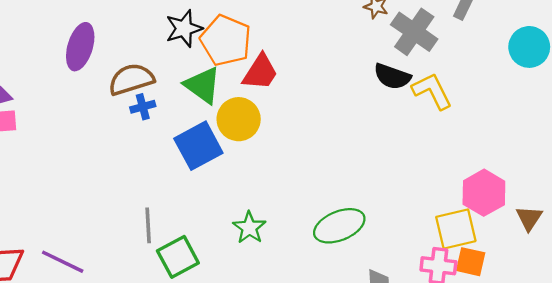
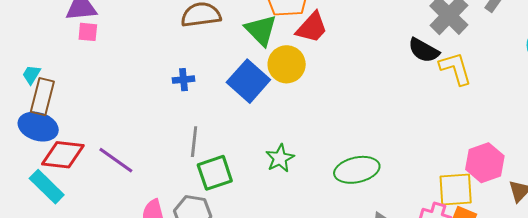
blue cross: (143, 107) -> (183, 80), moved
blue square: (198, 146) -> (248, 81), turned -30

